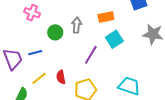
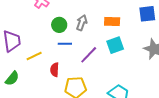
blue line: (35, 53) -> (65, 44), moved
yellow line: (39, 78) -> (34, 56), moved

